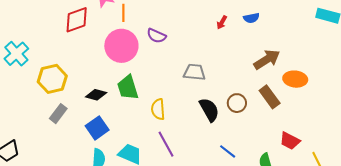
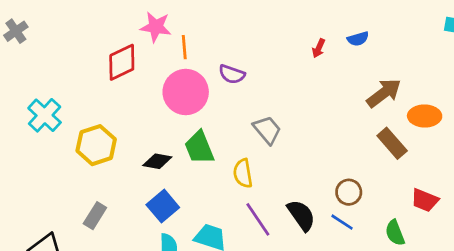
gray trapezoid: (194, 72) -> (267, 130), moved, turned 50
brown circle: (237, 103) -> (349, 192), moved
black semicircle: (209, 110) -> (301, 215), moved
gray rectangle: (58, 114) -> (95, 216), moved

